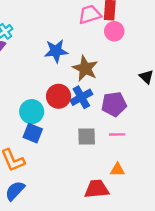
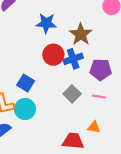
blue star: (56, 51) -> (46, 23), moved
cyan circle: (32, 112) -> (25, 109), moved
gray square: (87, 137) -> (72, 94), turned 36

